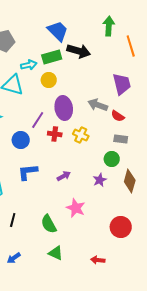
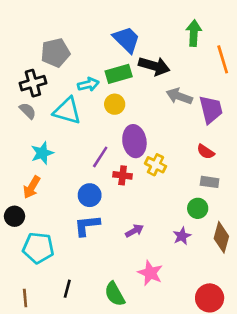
gray arrow: (98, 105) -> (179, 96), moved
yellow cross: (81, 135) -> (156, 165), moved
blue circle: (21, 140) -> (90, 195), moved

